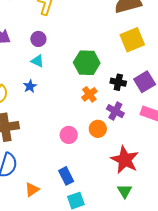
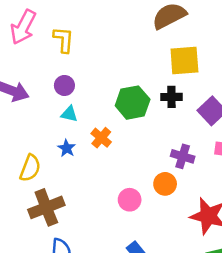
yellow square: (132, 40) -> (184, 61), turned 30
black cross: (118, 82) -> (171, 97), moved
orange cross: (89, 94) -> (101, 138), moved

